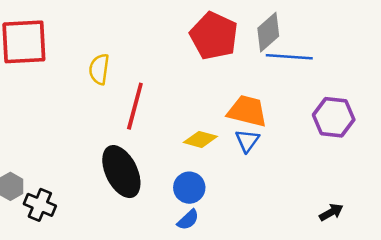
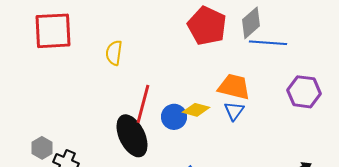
red line: (135, 106) -> (143, 104), moved
blue circle: (189, 188) -> (174, 117), moved

